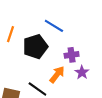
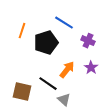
purple cross: (72, 55) -> (88, 41), moved, turned 32

